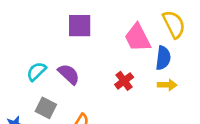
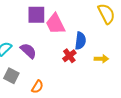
pink trapezoid: (138, 38) -> (55, 24), moved
blue semicircle: (163, 58) -> (80, 41), moved

